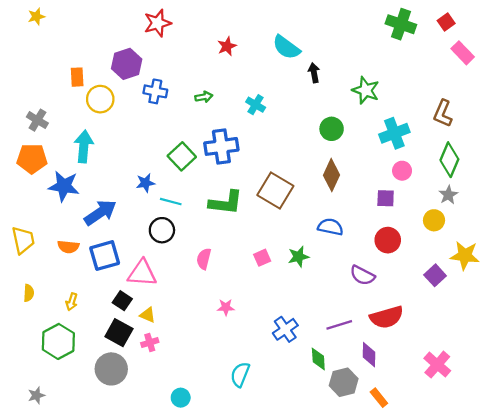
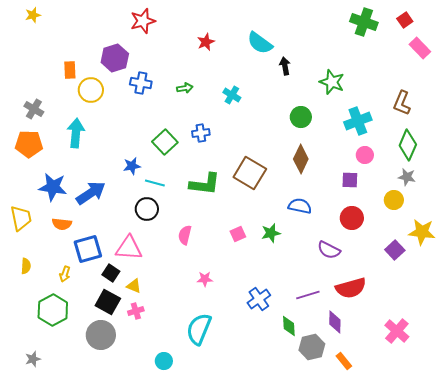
blue cross: (221, 146) -> (201, 133), size x0.6
blue star: (64, 186) -> (53, 187), moved
gray star: (448, 195) -> (407, 177), turned -30
blue square: (105, 256) -> (88, 249), moved
cyan semicircle: (240, 374) -> (199, 329), moved, size x1.4

